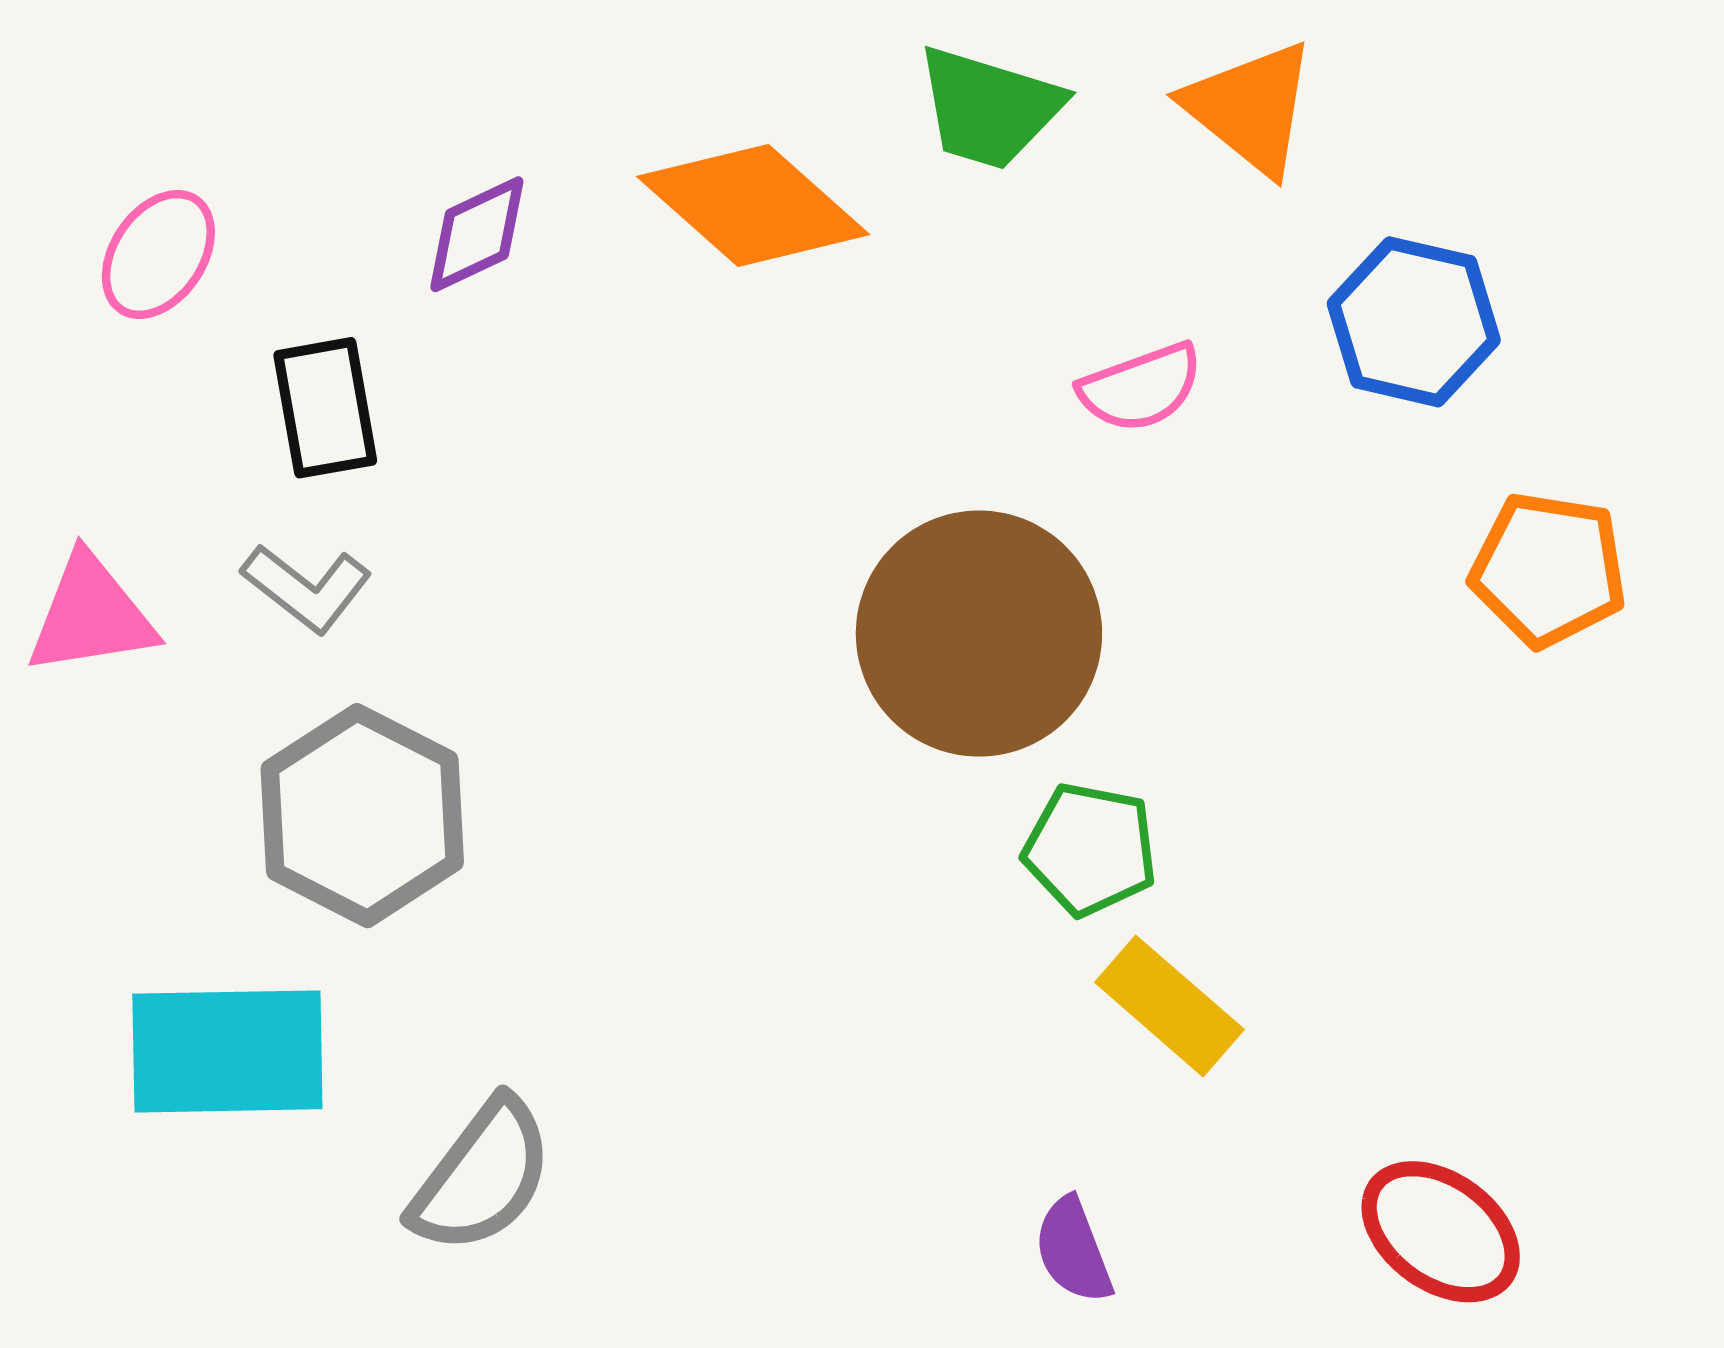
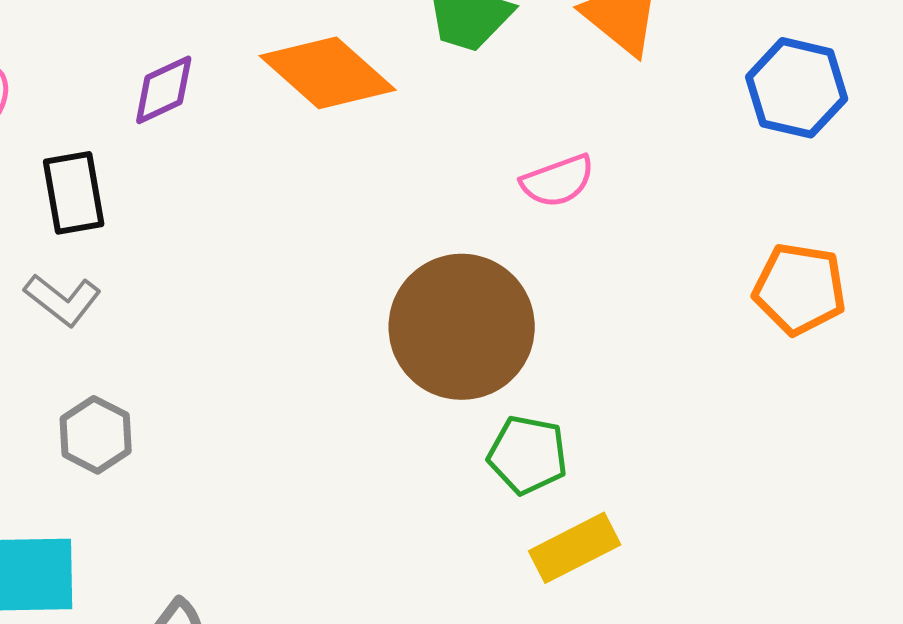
blue hexagon: (1414, 322) -> (797, 88), moved
gray hexagon: (362, 816) -> (96, 435), size x0.6
yellow rectangle: (1169, 1006) -> (575, 548), turned -68

